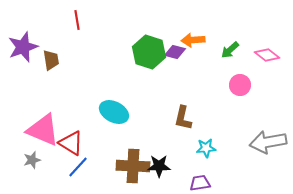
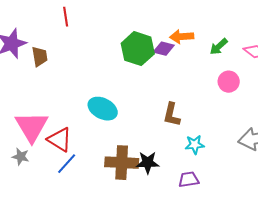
pink triangle: (43, 130) -> (32, 127), turned 36
gray star: (32, 160) -> (21, 157), turned 30

